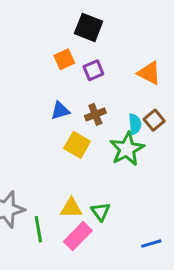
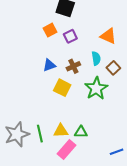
cyan semicircle: (135, 124) -> (96, 58), moved
green triangle: (101, 212) -> (81, 132), turned -48
green line: (38, 229) -> (40, 134), moved

